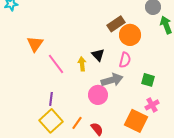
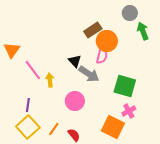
pink semicircle: (125, 60) -> (102, 56), moved
yellow arrow: (82, 64) -> (50, 80), moved
gray arrow: (112, 80) -> (89, 74), moved, turned 50
green square: (148, 80) -> (125, 86), size x1.6

